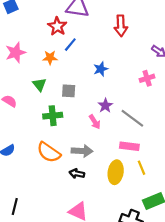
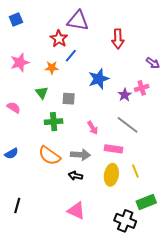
blue star: (101, 69) -> (99, 79), size x1.5
purple star: (105, 106) -> (125, 95), moved
pink rectangle: (129, 146) -> (113, 149), moved

